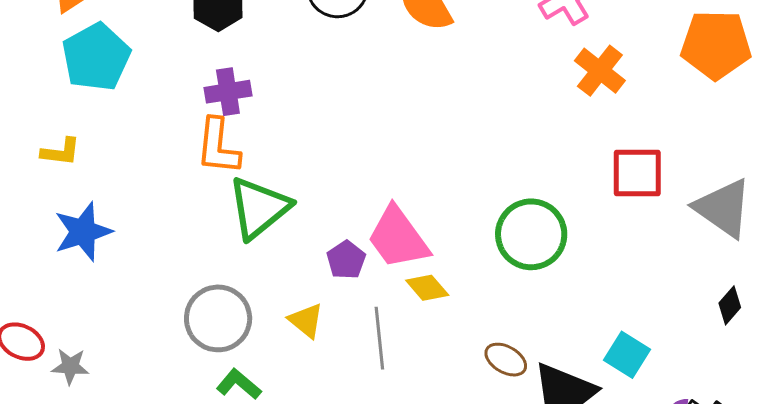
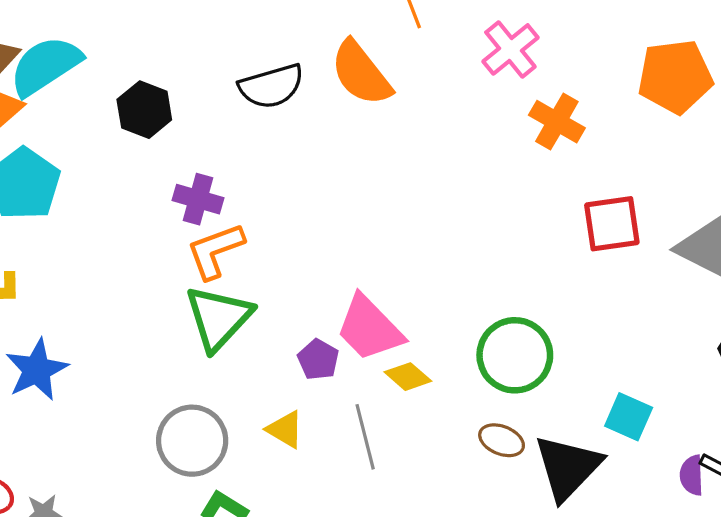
purple cross: (228, 92) -> (198, 199), moved, turned 33
orange L-shape: (218, 146) -> (215, 251), moved, turned 72
green circle: (531, 234) -> (515, 355), moved

